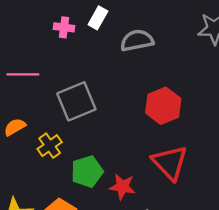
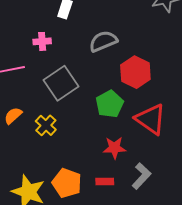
pink cross: (64, 27) -> (42, 41), moved
gray semicircle: (137, 40) -> (103, 41), moved
green pentagon: (87, 172) -> (110, 104), moved

